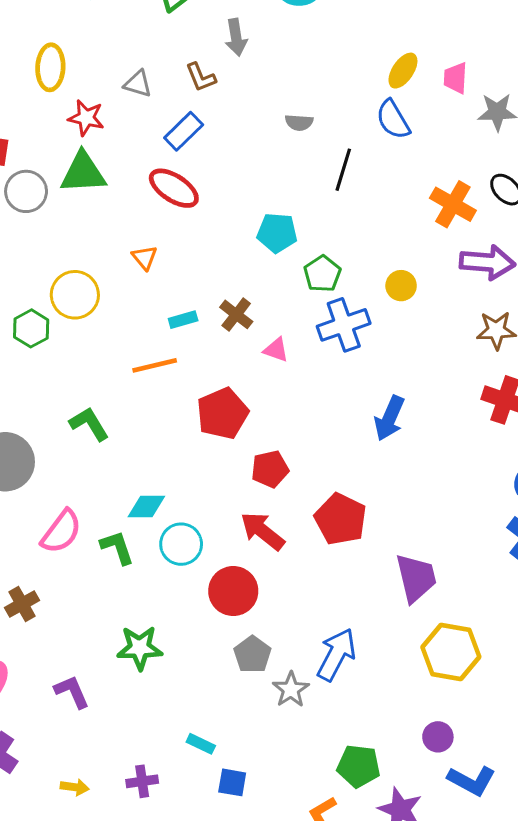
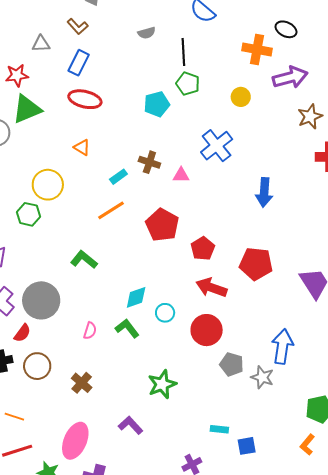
green pentagon: (322, 274) -> (188, 84), moved
yellow circle: (401, 286) -> (241, 97), moved
pink semicircle: (61, 532) -> (90, 331), size x0.6
cyan circle: (181, 544) -> (165, 313), size x0.7

